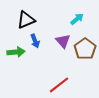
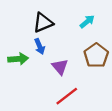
black triangle: (26, 20) -> (43, 23), moved
purple triangle: (63, 41) -> (60, 67), moved

